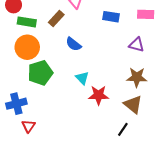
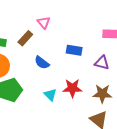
blue rectangle: (111, 17) -> (74, 50), moved
red star: (99, 95) -> (72, 88), moved

